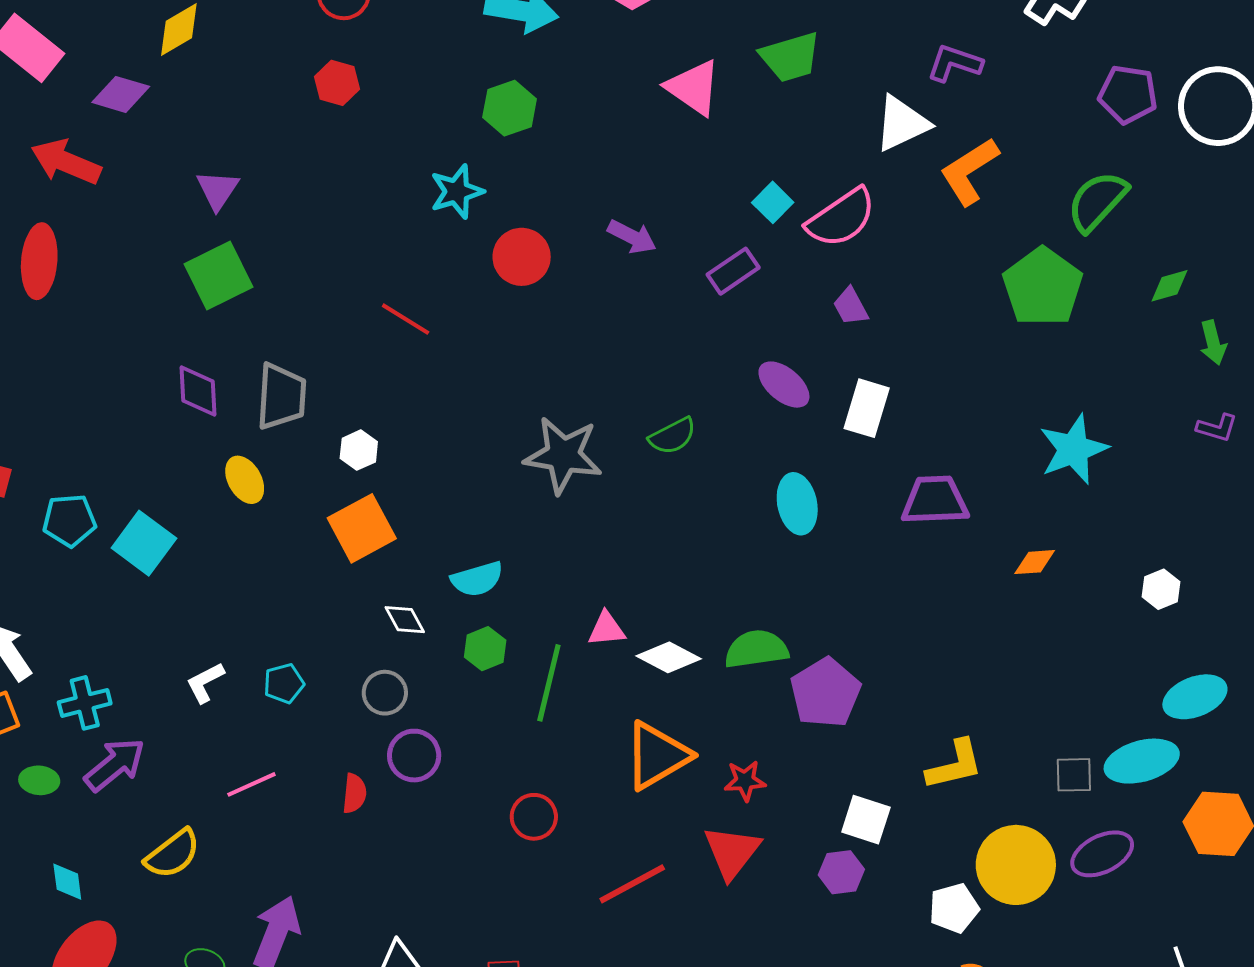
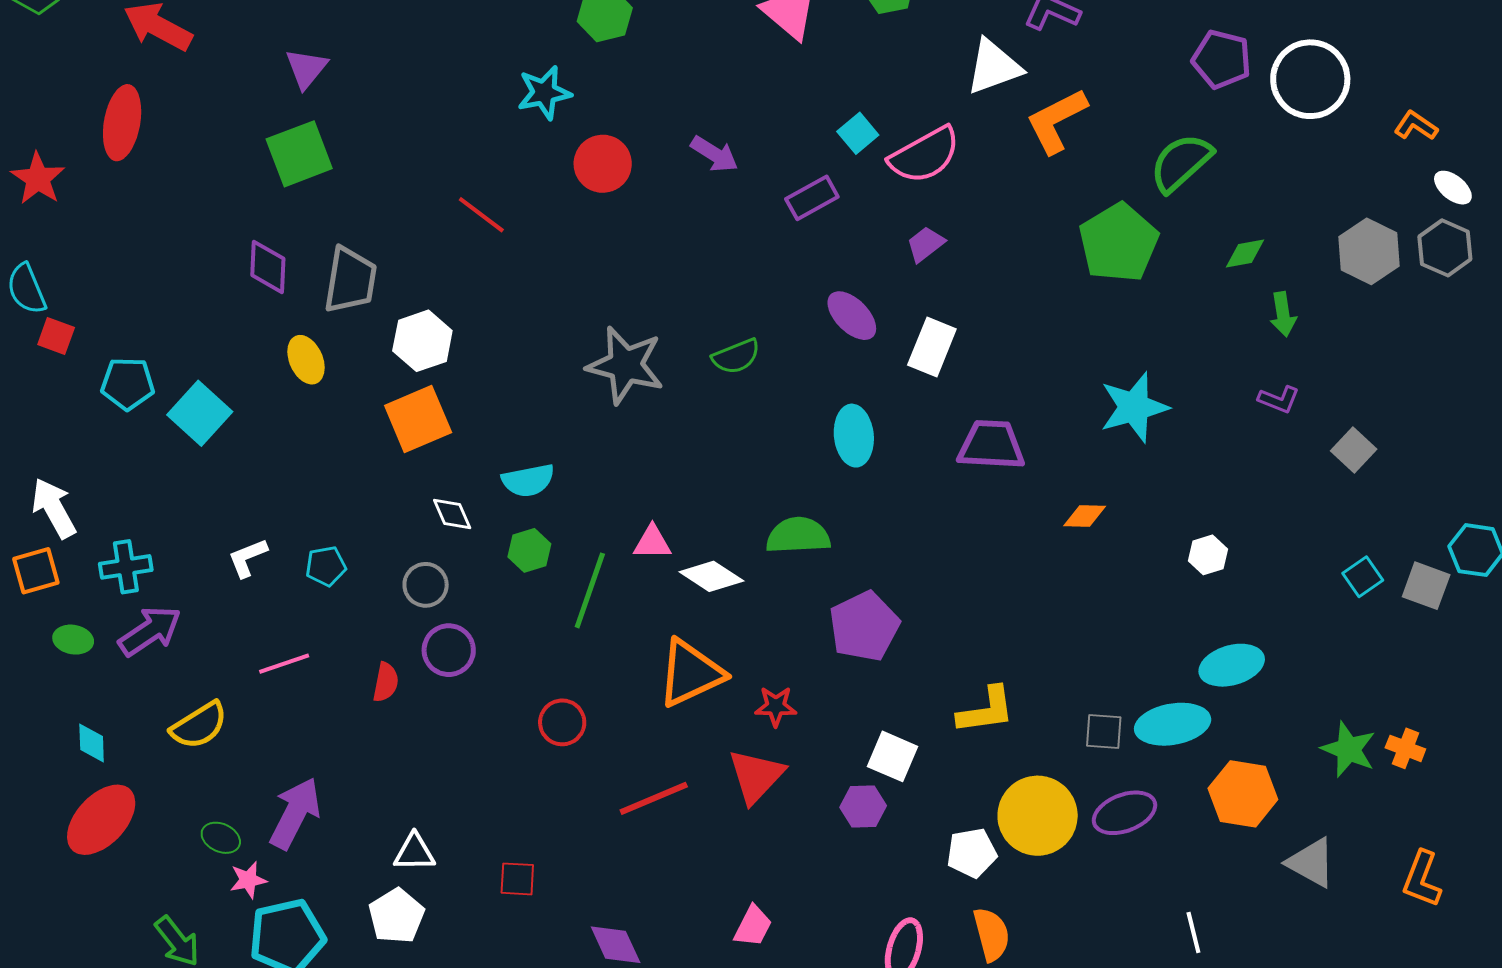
purple trapezoid: (851, 306) -> (926, 244), turned 75
white hexagon: (359, 450) -> (422, 341), size x1.5
green semicircle: (756, 649) -> (798, 535), moved

